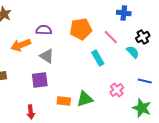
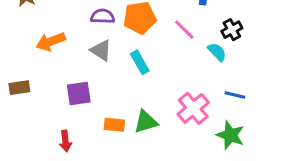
purple semicircle: (44, 30) -> (103, 16), moved
gray triangle: (47, 56) -> (101, 50), moved
cyan rectangle: (98, 58) -> (140, 62), moved
pink cross: (117, 90) -> (193, 108), size x1.5

